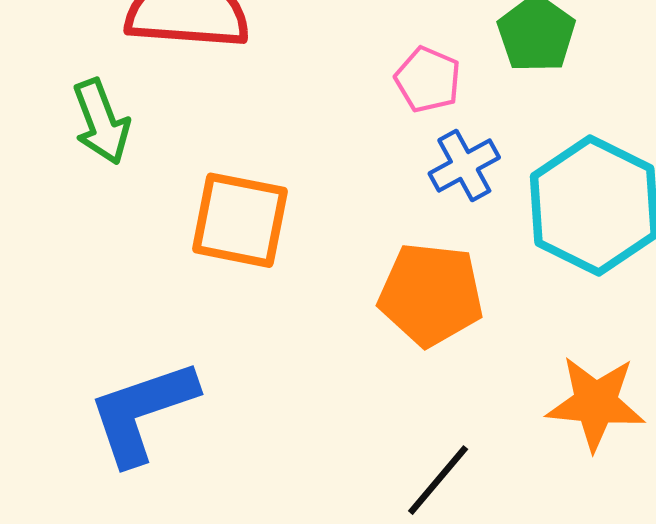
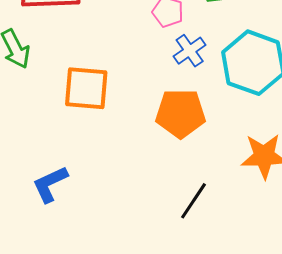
blue L-shape: (142, 412) -> (50, 184), size x0.7

